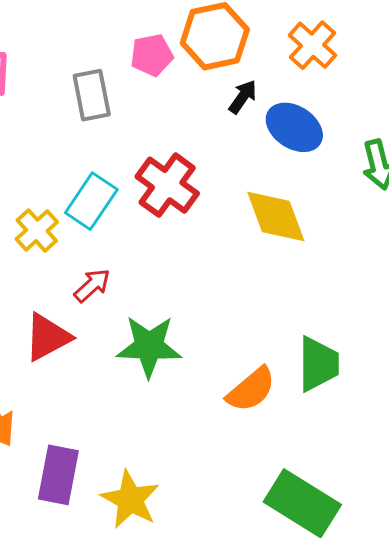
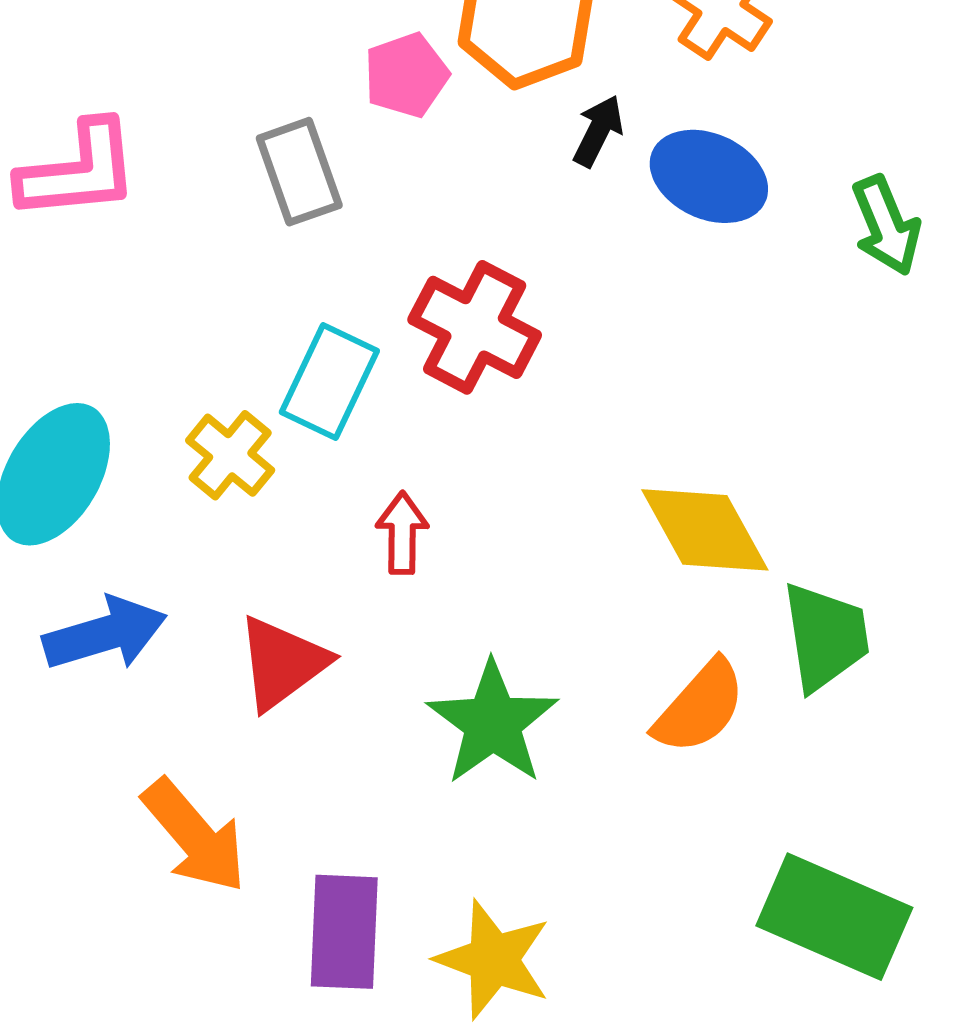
yellow diamond: (276, 217) -> (705, 530), moved
red arrow: (92, 285) -> (402, 533), moved, turned -39
green star: (149, 346) -> (493, 723), moved, turned -30

